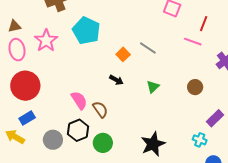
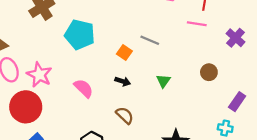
pink star: (46, 41) -> (39, 75), moved
pink semicircle: (79, 100) -> (84, 88), moved
brown semicircle: (100, 109) -> (125, 115), moved

